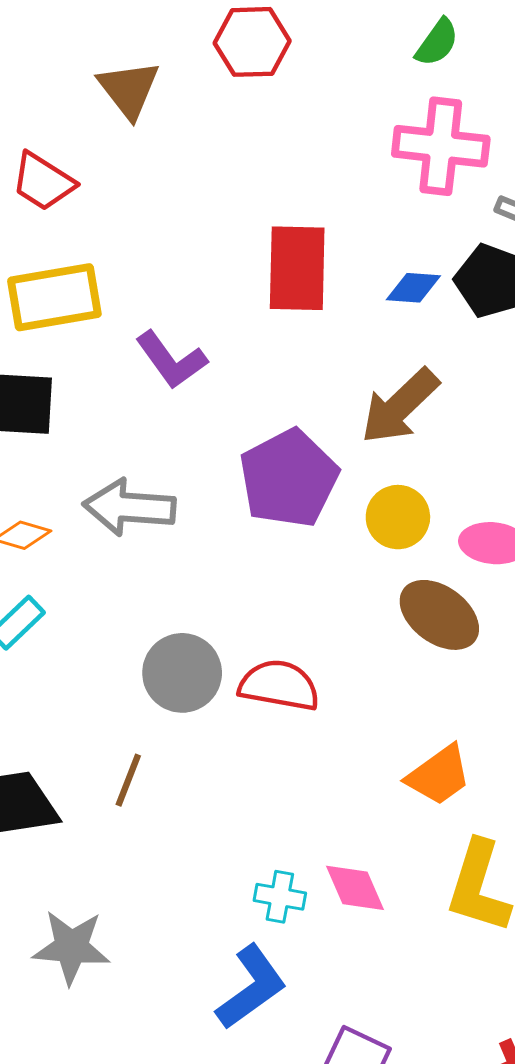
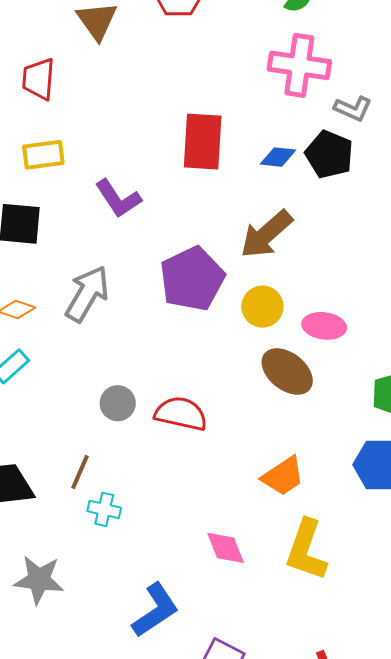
red trapezoid: (43, 182) -> (39, 79), turned 60
yellow rectangle: (54, 297) -> (43, 155), size x0.7
gray arrow: (129, 507) -> (87, 294), turned 114
gray circle: (182, 673) -> (118, 403), size x0.7
cyan cross: (280, 897) -> (104, 509), moved

